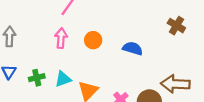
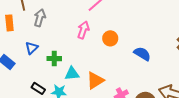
cyan triangle: (63, 79) -> (72, 74), moved

